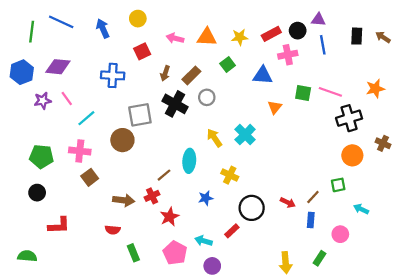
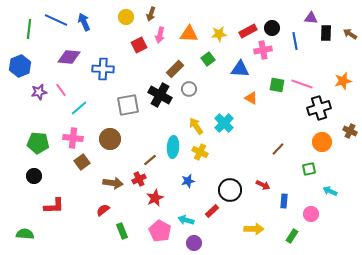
purple triangle: (318, 20) -> (311, 18), moved
blue arrow: (103, 28) -> (84, 22), moved
pink arrow: (175, 38) -> (160, 35), turned -91
red square: (142, 51) -> (139, 45), moved
purple diamond: (58, 67) -> (69, 57), moved
brown arrow: (165, 73) -> (151, 14), moved
orange triangle: (275, 107) -> (251, 98), turned -40
brown circle: (122, 140) -> (110, 139), moved
yellow cross: (230, 175) -> (200, 152), moved
brown line: (313, 197) -> (278, 149), moved
red semicircle: (113, 230) -> (103, 210), turned 136
yellow arrow: (286, 263) -> (254, 229), moved, turned -84

